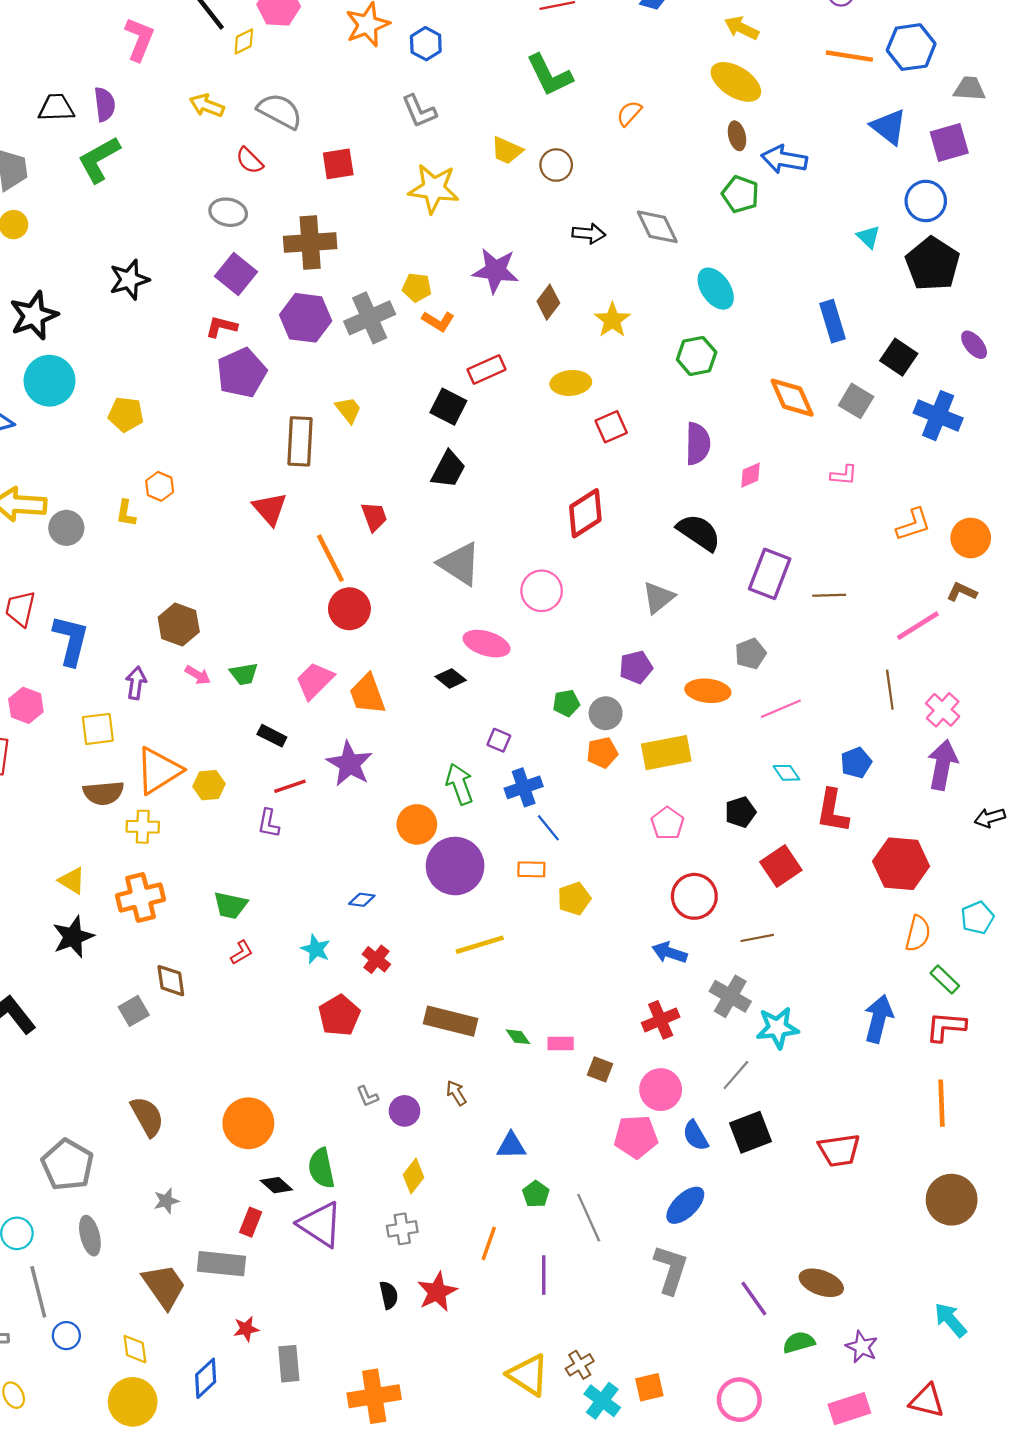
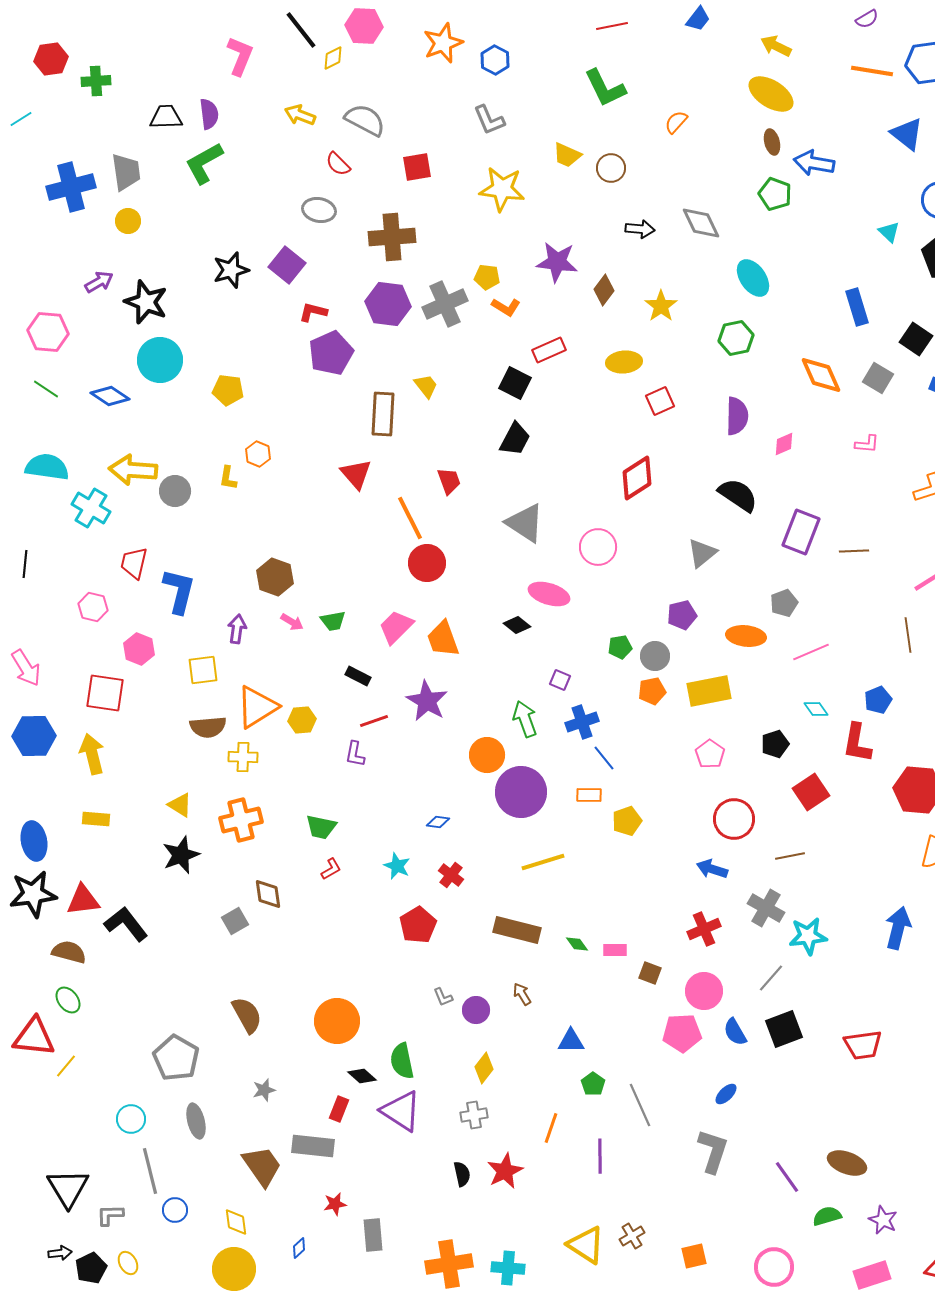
purple square: (236, 274) -> (287, 265), moved
black star: (34, 316) -> (146, 302), turned -30
blue ellipse: (685, 1205) -> (726, 1094), size x0.6
blue diamond: (206, 1378) -> (299, 1248), size x0.6
cyan cross: (602, 1401) -> (508, 1268), moved, turned -32

